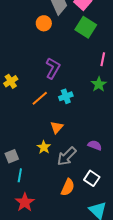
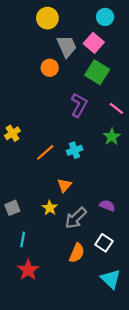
pink line: (103, 59) -> (116, 108), turned -64
purple L-shape: (53, 68) -> (79, 105), moved
gray square: (12, 156) -> (12, 208), moved

